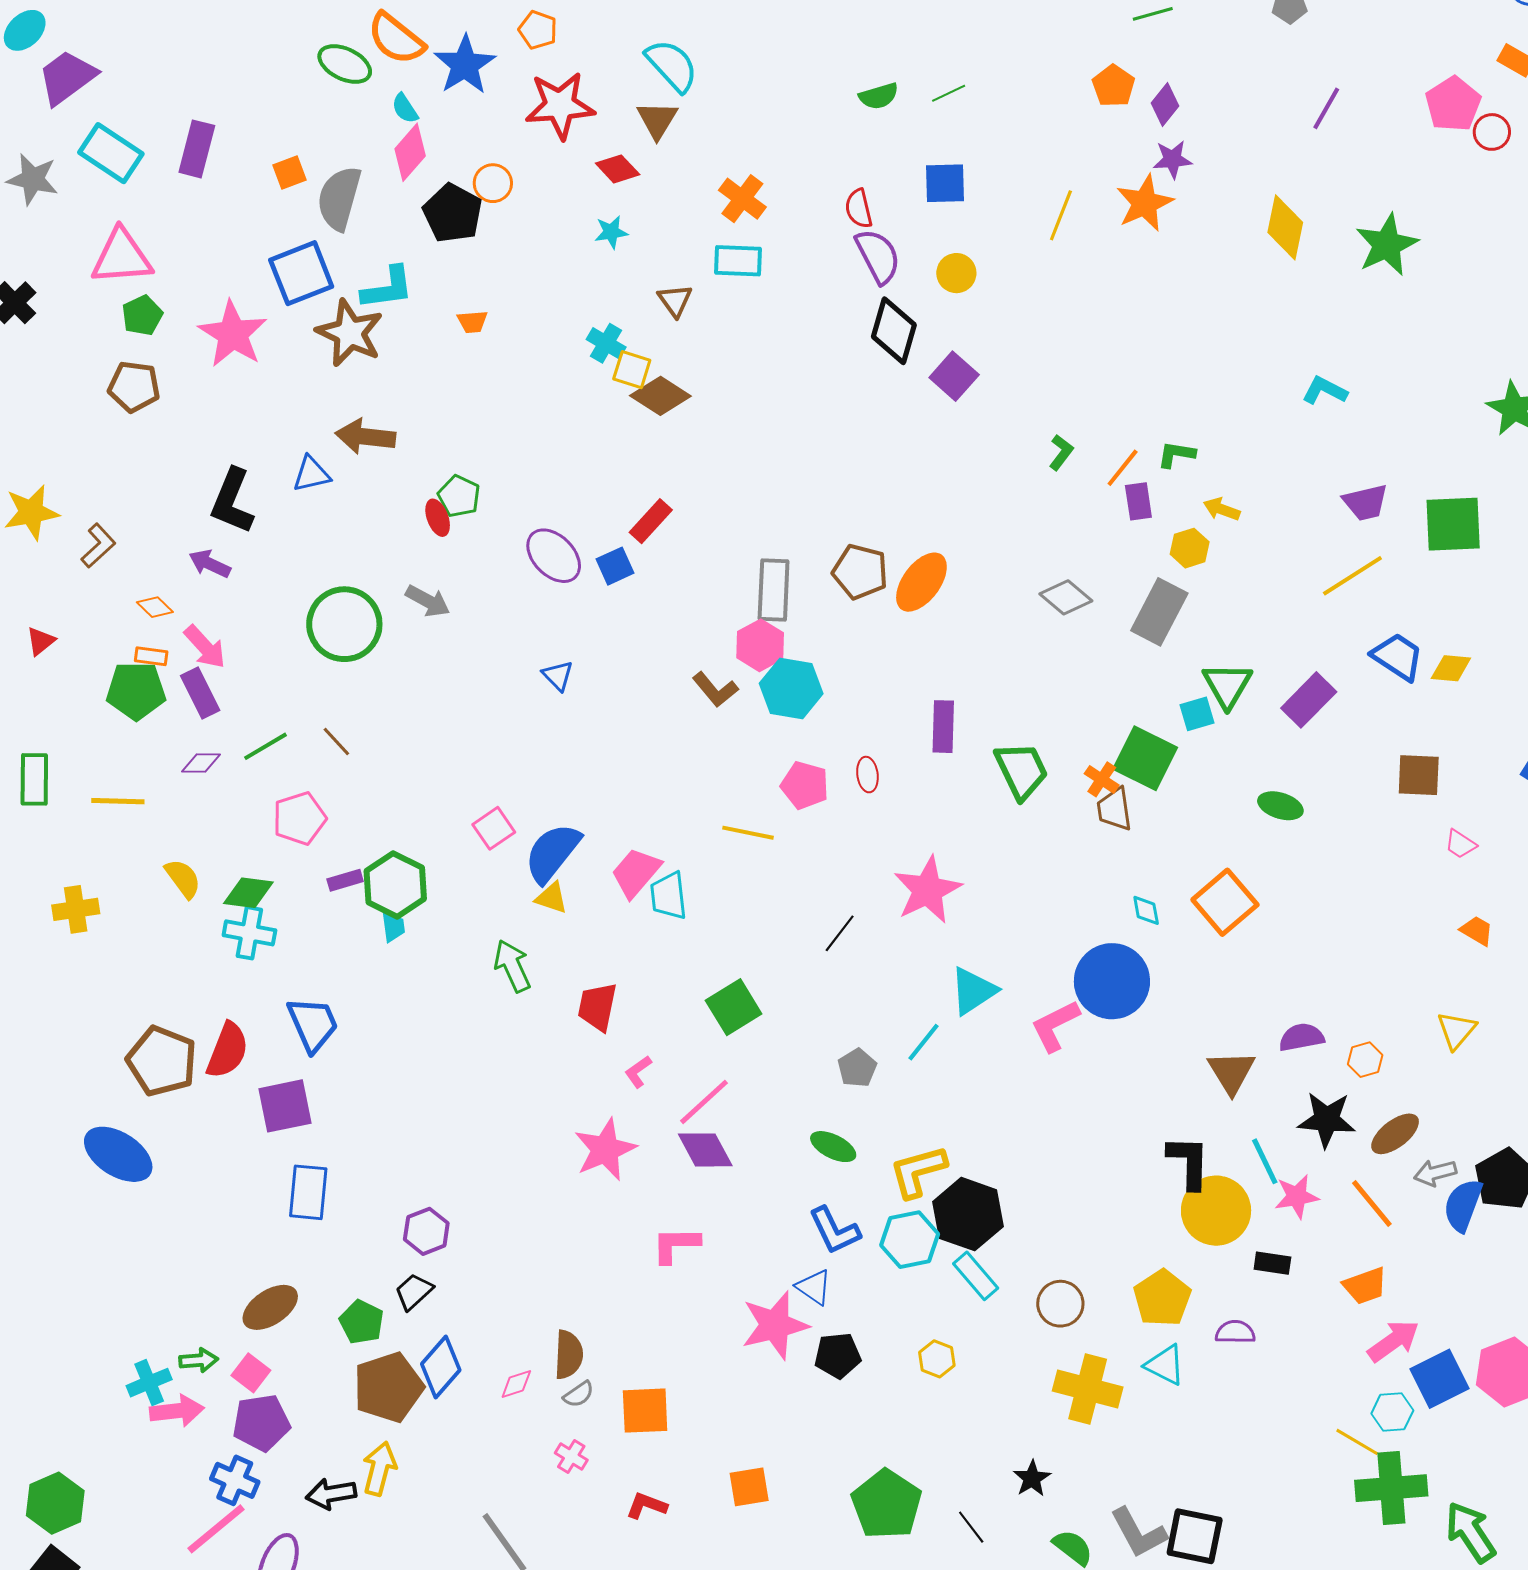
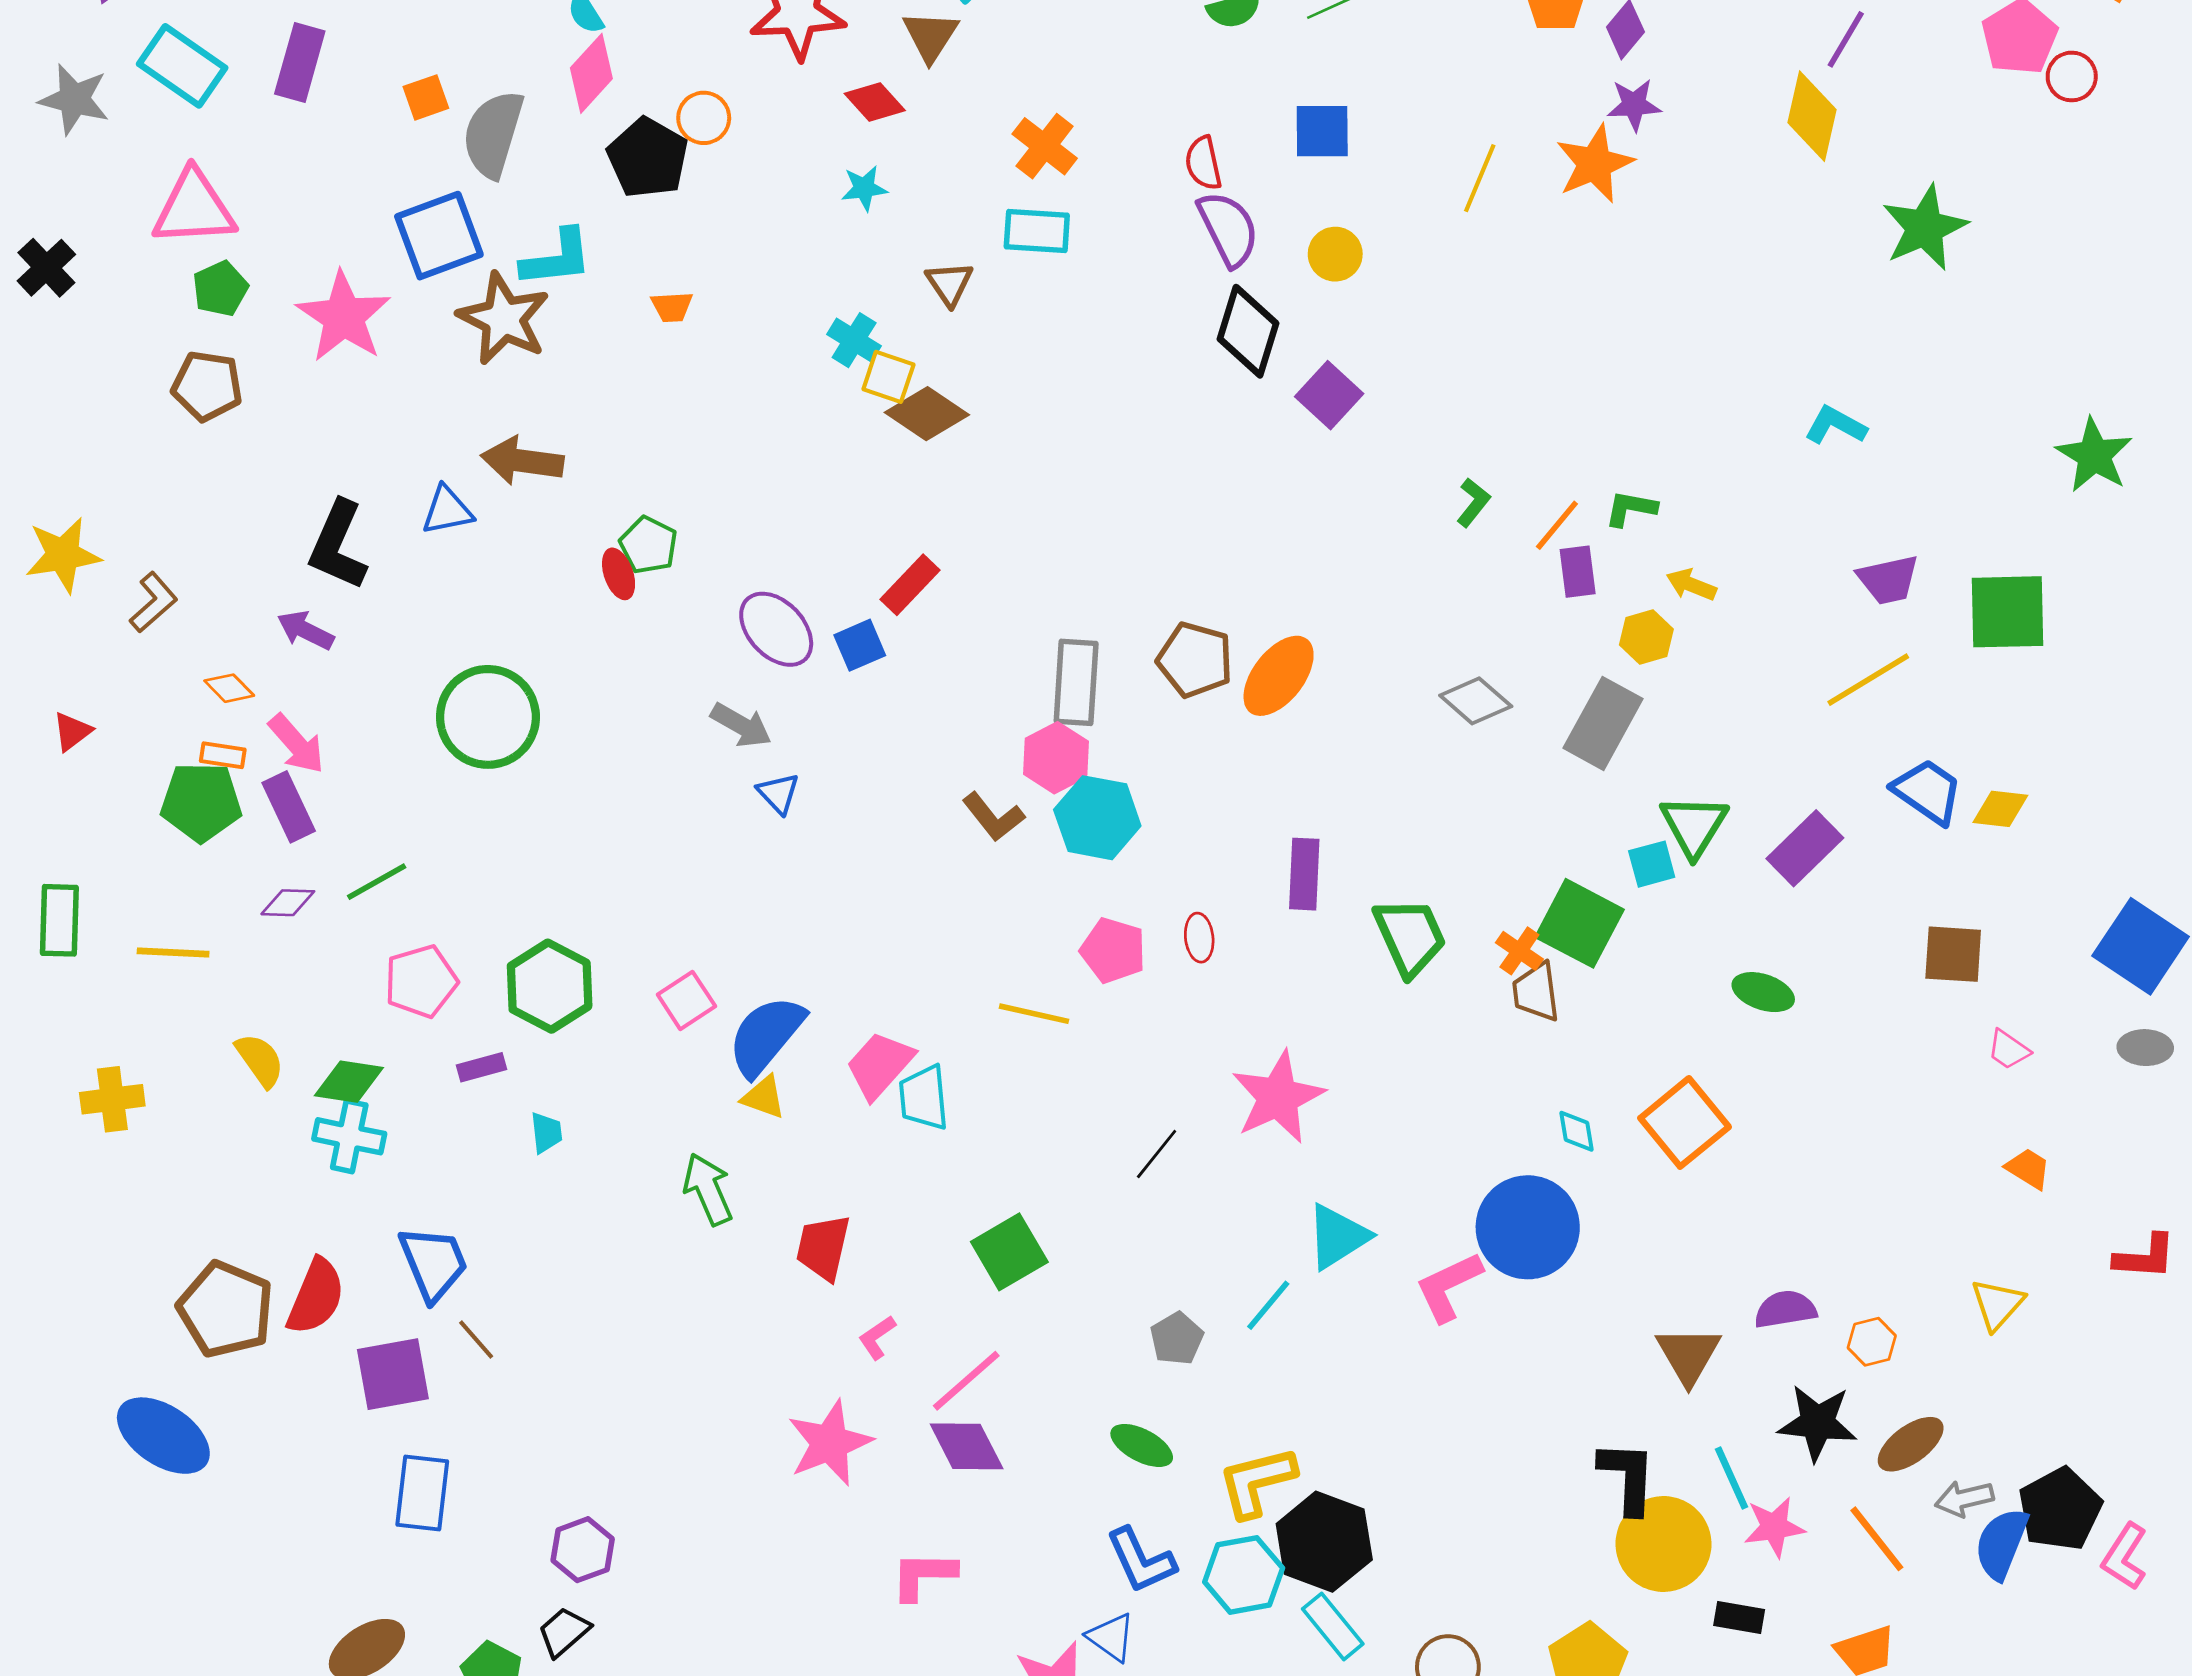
yellow diamond: (1285, 227) -> (1812, 116), moved
gray arrow: (428, 601) -> (741, 725), moved
brown line: (336, 741) -> (476, 1340), moved
green hexagon: (395, 885) -> (550, 986), moved

